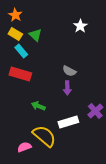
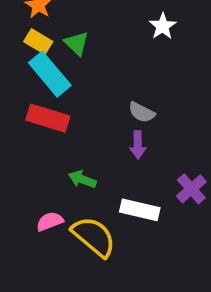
cyan rectangle: (21, 51) -> (50, 74), size x1.6
white rectangle: (68, 122) -> (140, 210), turned 30
pink semicircle: (24, 147) -> (50, 221), moved

